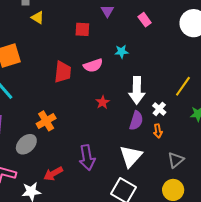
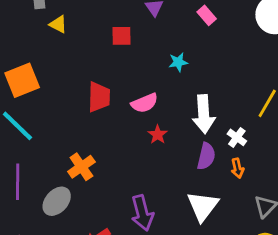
pink semicircle: (93, 65) -> (145, 103), moved

